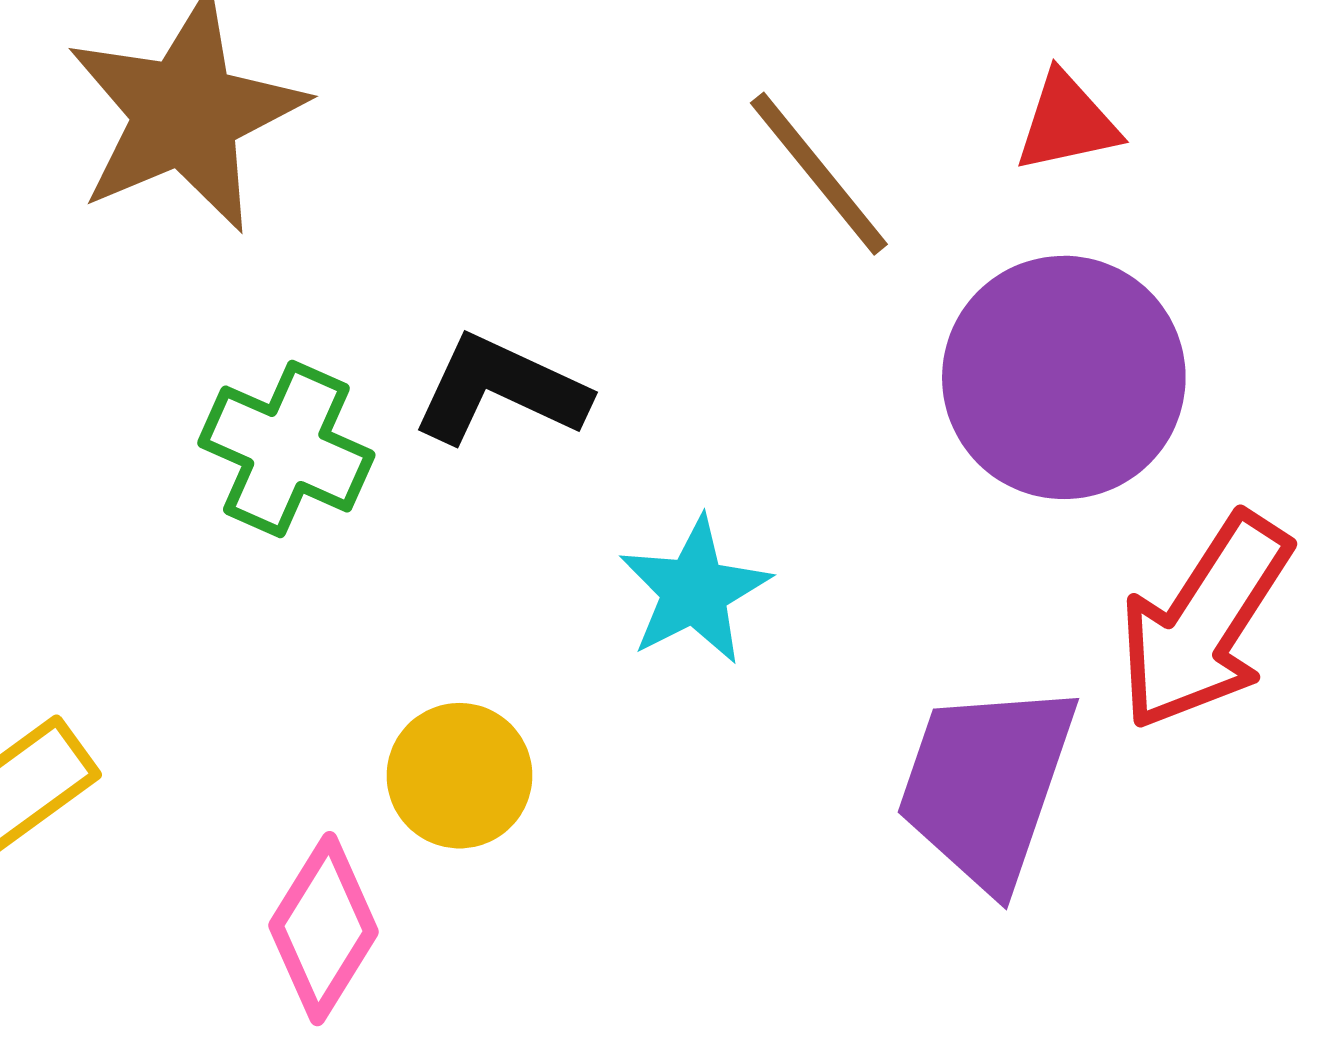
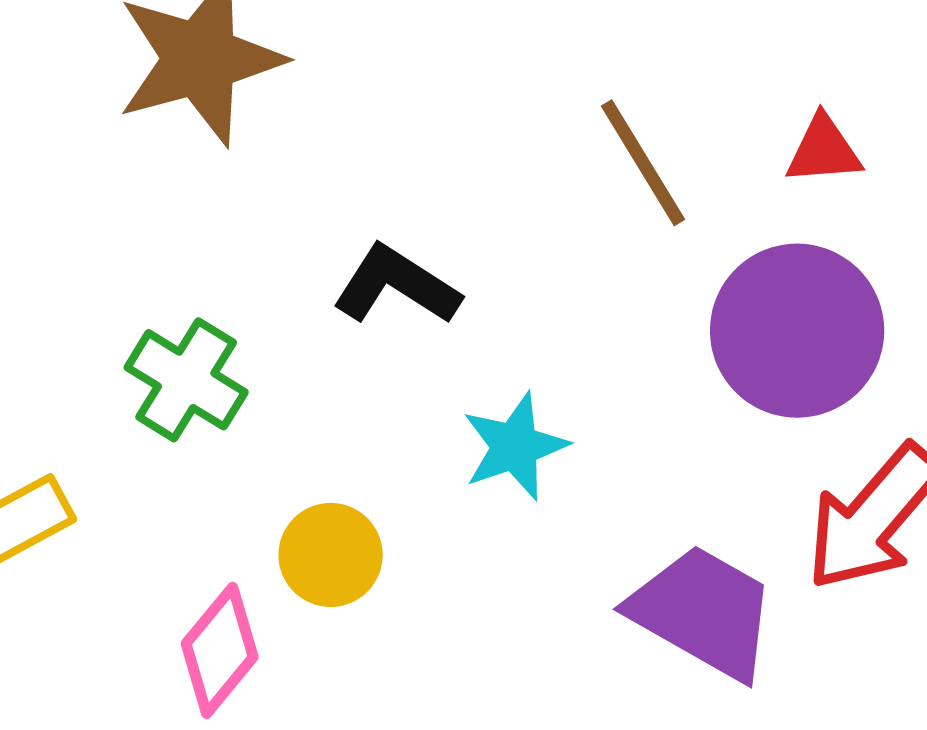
green cross: (286, 449) -> (186, 380), moved
purple trapezoid: (986, 785) -> (703, 612), turned 93

